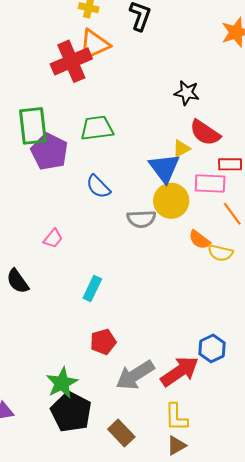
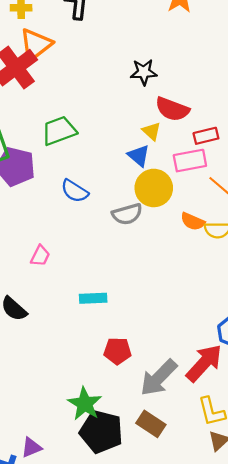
yellow triangle: (181, 149) -> (152, 131), turned -36
blue triangle: (164, 168) -> (139, 156), size x0.7
cyan rectangle: (92, 288) -> (93, 298), turned 75
red pentagon: (103, 342) -> (117, 351), turned 30
brown rectangle: (121, 433) -> (151, 424), moved

